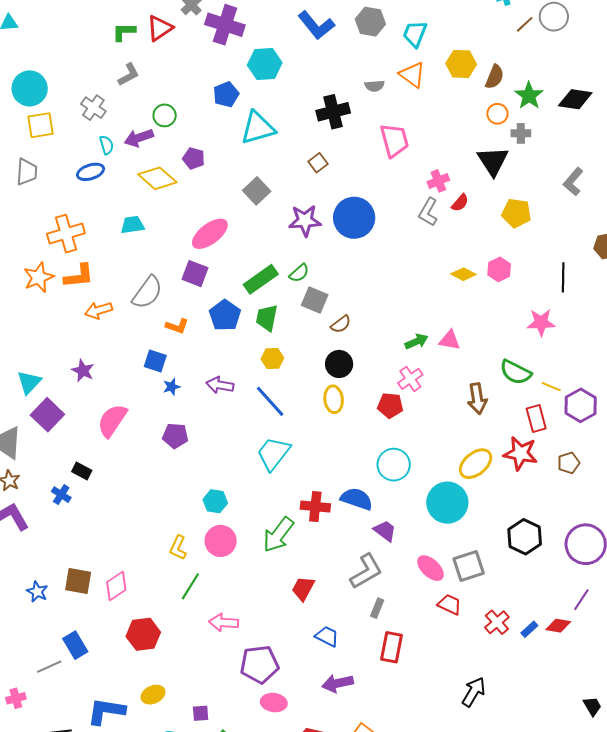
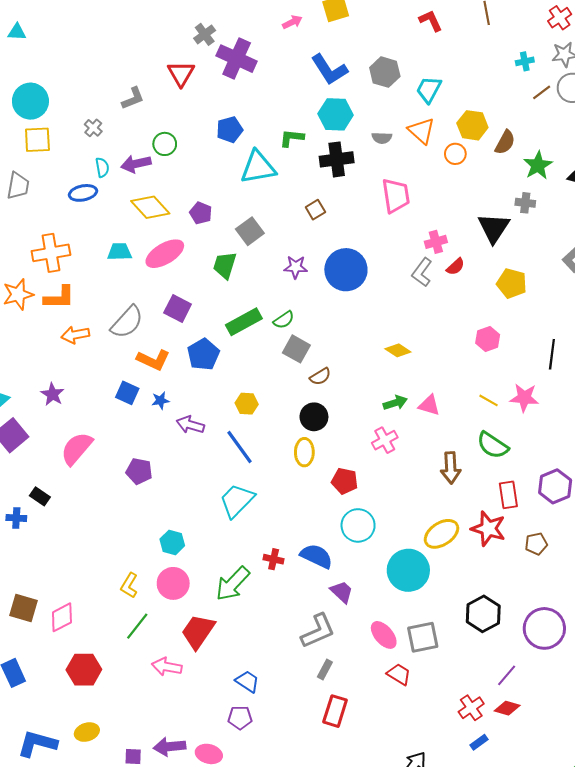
red triangle: (160, 28) -> (181, 73), moved, turned -32
green L-shape: (124, 32) -> (292, 138), moved
cyan hexagon: (265, 64) -> (336, 114), moved
gray cross: (93, 108) -> (93, 128), size x0.7
orange circle: (497, 114) -> (455, 154), moved
purple pentagon: (194, 158) -> (201, 213), moved
purple star: (305, 221) -> (296, 267), size x0.7
pink ellipse: (210, 234) -> (165, 254), moved
yellow diamond: (463, 274) -> (398, 350), moved
green trapezoid: (267, 318) -> (225, 265), moved
orange L-shape: (177, 326) -> (153, 360), size x1.4
blue star: (172, 387) -> (160, 400), moved
yellow line: (551, 387) -> (488, 400), moved
red pentagon: (390, 405) -> (345, 481), moved
blue cross: (61, 495) -> (16, 518), turned -36
red cross: (315, 507) -> (274, 559), size x0.7
red trapezoid: (303, 588) -> (198, 631), moved, size x1.4
purple line: (581, 600) -> (507, 675), moved
red cross: (497, 622) -> (471, 708), moved
blue rectangle: (529, 629) -> (479, 742), moved
blue trapezoid: (327, 636) -> (247, 681), moved
purple pentagon: (260, 664) -> (240, 718), moved, size x0.6
purple arrow: (338, 683) -> (170, 747), moved

